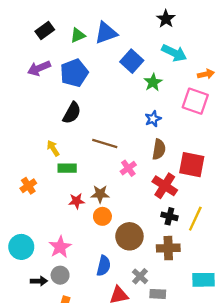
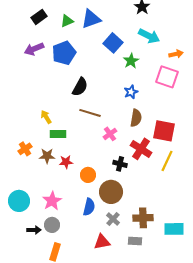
black semicircle: (72, 113) -> (80, 87), moved
brown star: (100, 194) -> (47, 156), moved
black cross: (169, 216) -> (120, 164), moved
yellow line: (195, 219) -> (167, 161), moved
brown cross: (168, 248) -> (143, 218), moved
blue semicircle: (104, 266) -> (89, 207), moved
gray cross: (140, 276) -> (113, 219), moved

